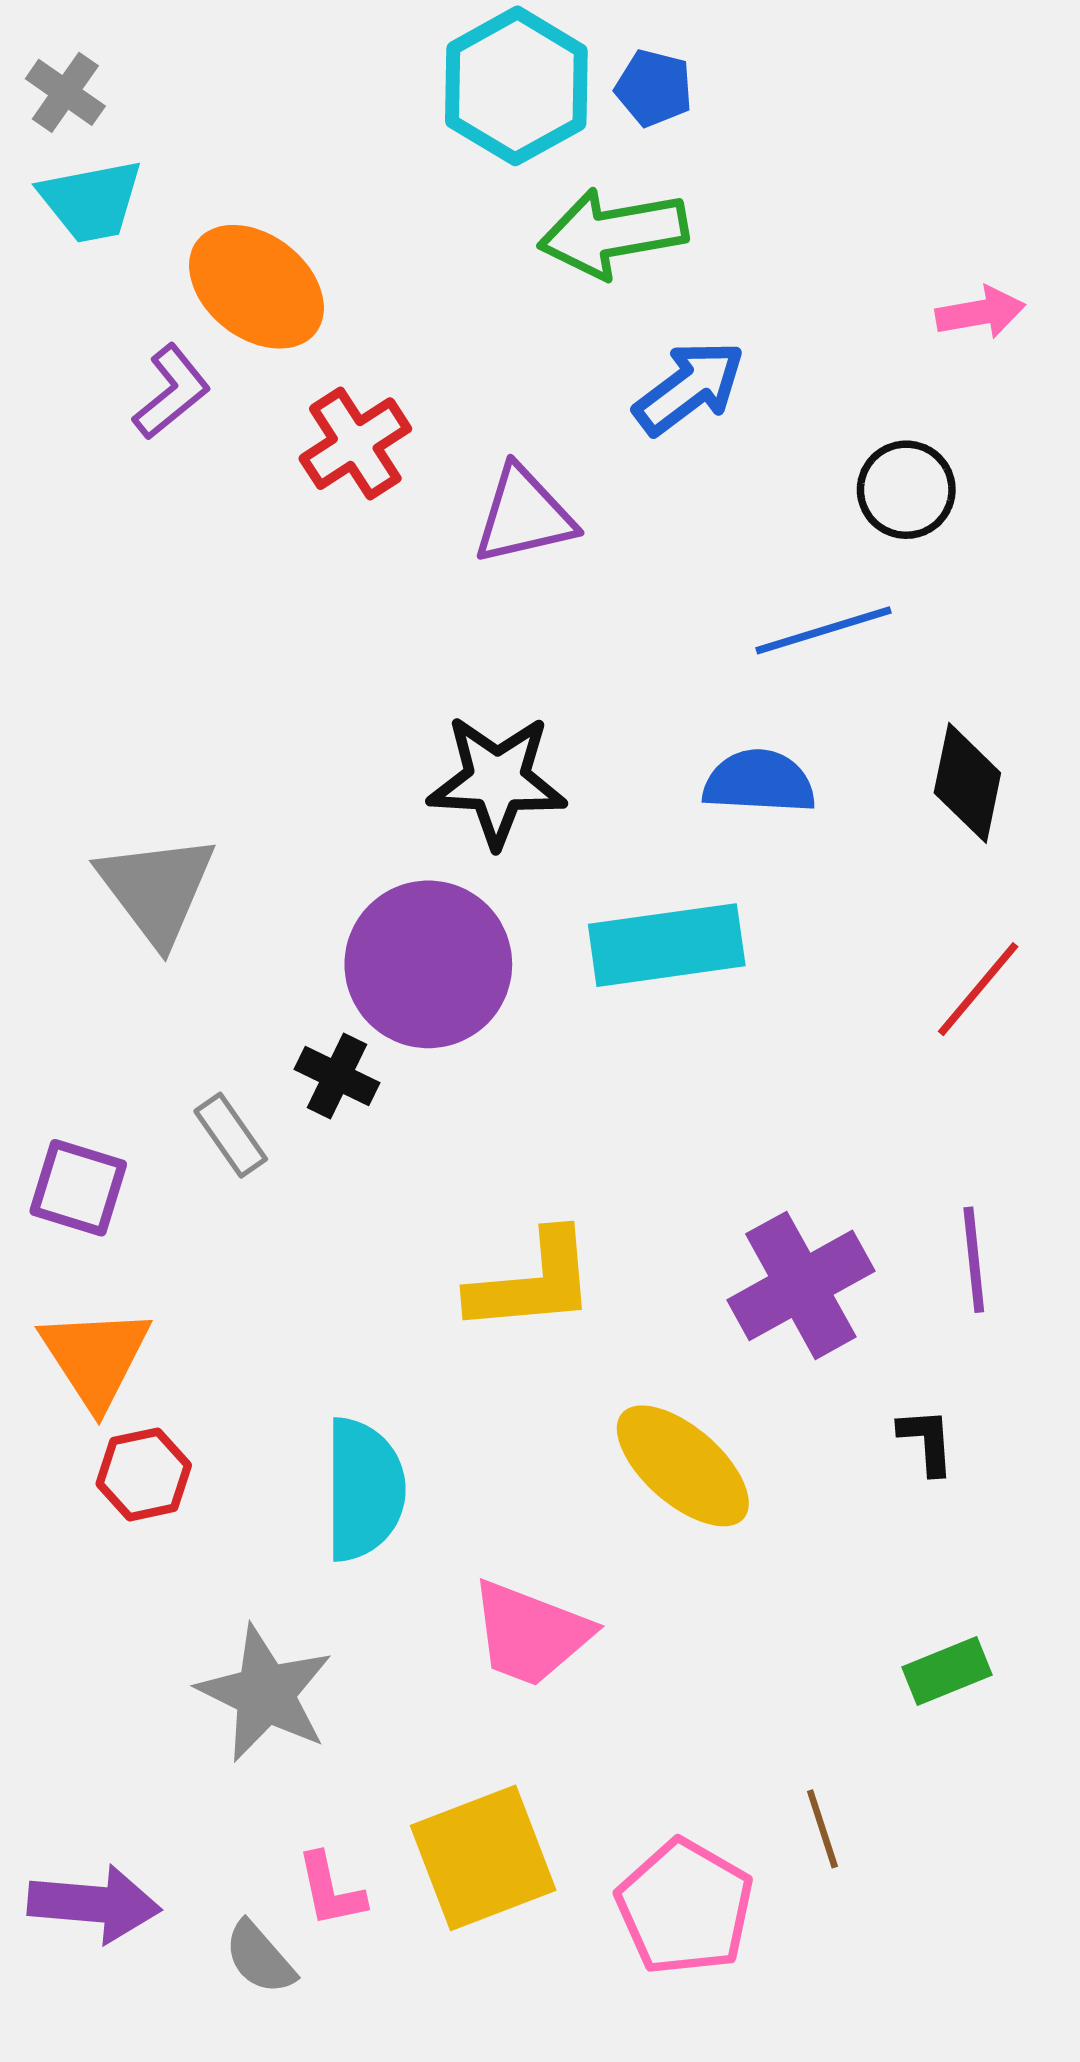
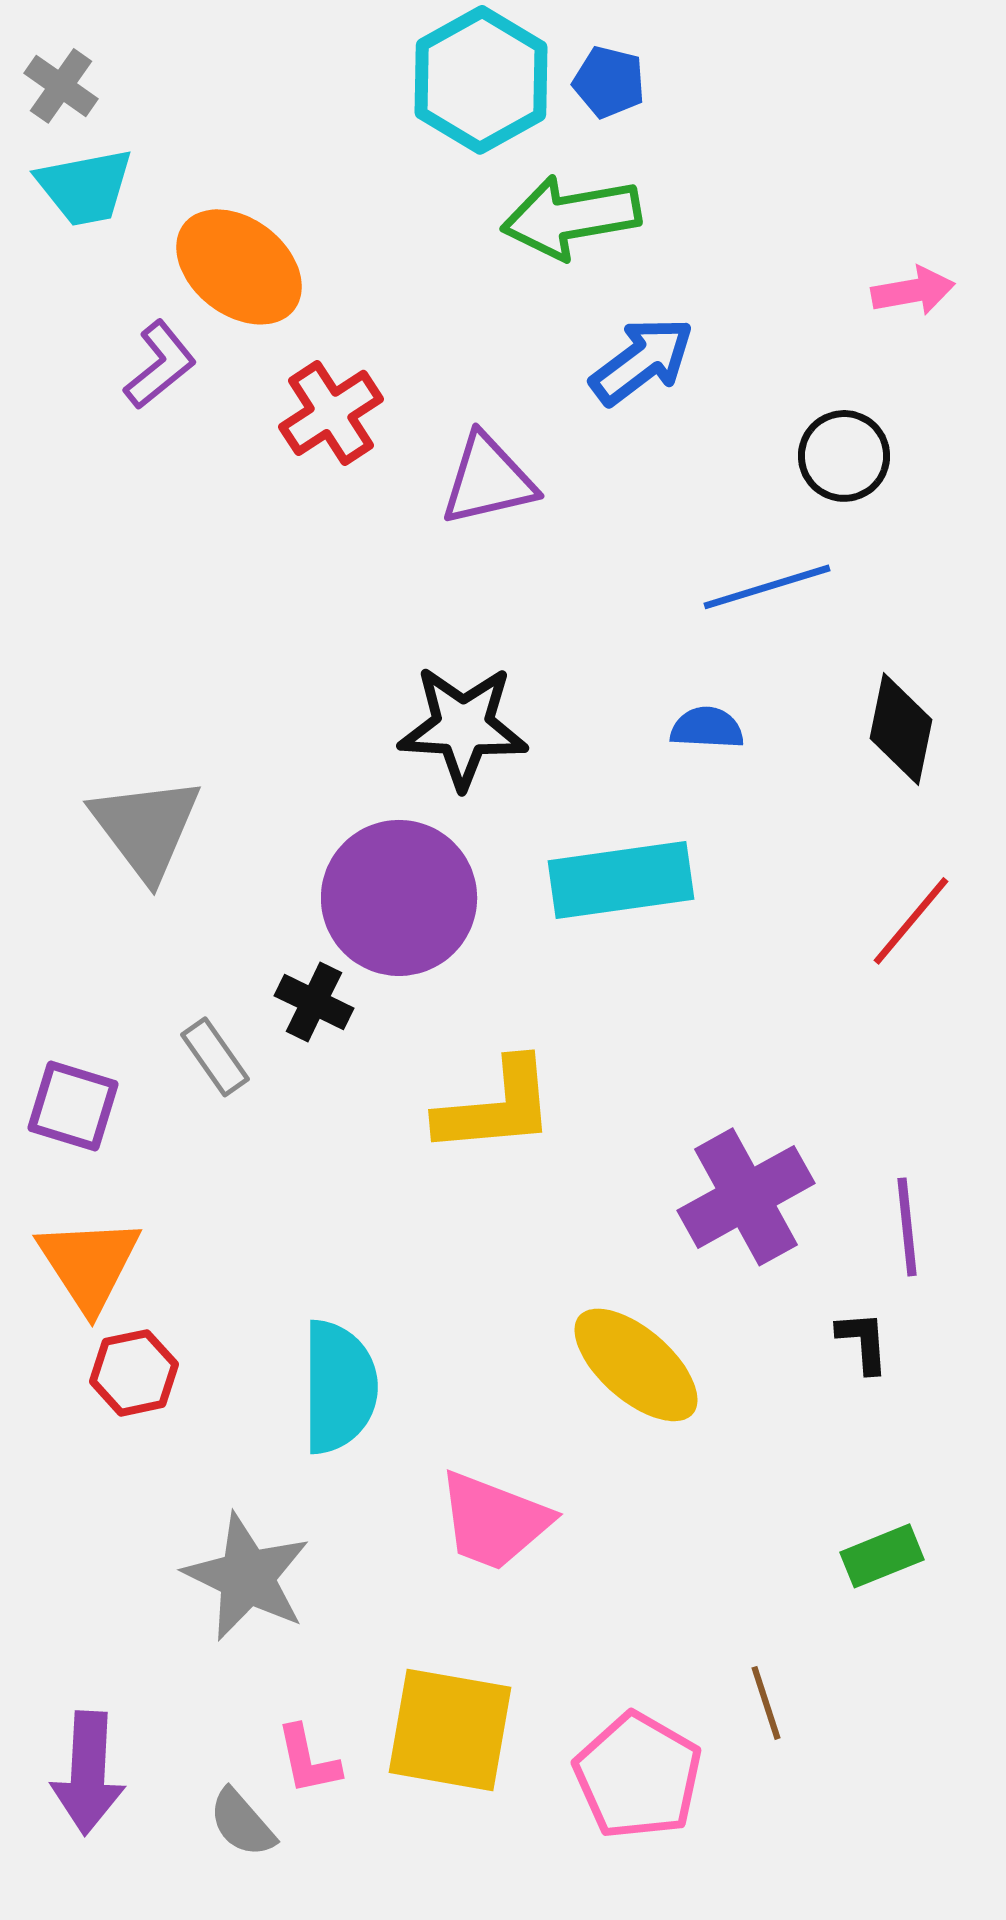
blue semicircle: (759, 782) -> (707, 728), size x0.7
purple line: (974, 1260) -> (907, 1227), moved
yellow L-shape: (532, 1282) -> (496, 1107), moved
yellow square: (483, 1858) -> (450, 1730), turned 31
purple arrow: (94, 1904) -> (88, 1773), turned 88

